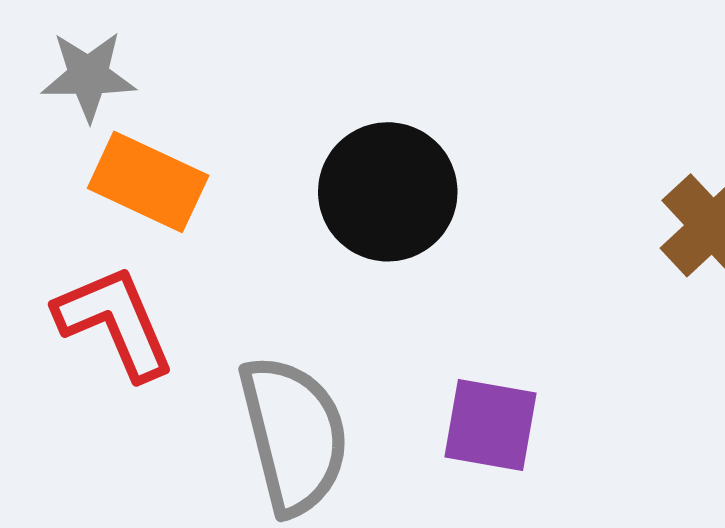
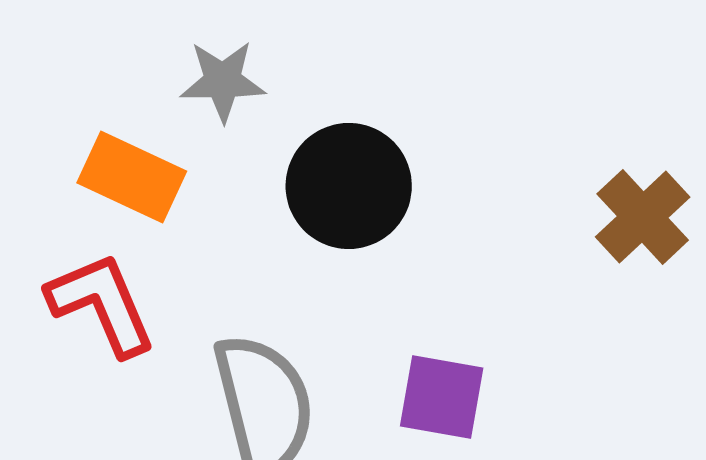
gray star: (88, 76) -> (223, 81), moved

